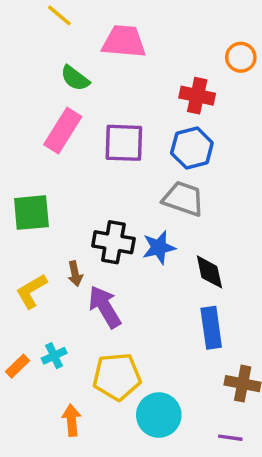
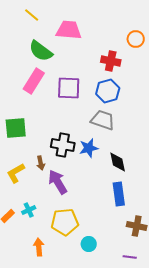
green semicircle: (75, 78) -> (41, 51), size x1.4
cyan circle: (159, 415) -> (89, 244), size x0.6

